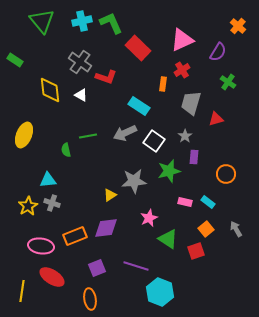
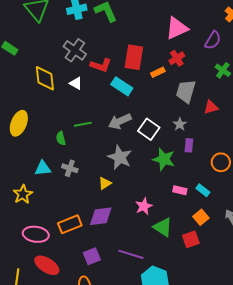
red rectangle: (138, 48) -> (134, 57), moved, turned 55
orange rectangle: (163, 84) -> (158, 72), turned 56
cyan rectangle: (139, 106) -> (122, 86), moved
green star: (169, 171) -> (164, 159), turned 30
gray star: (134, 181) -> (120, 157), moved, turned 30
gray cross: (52, 203) -> (70, 168), moved

